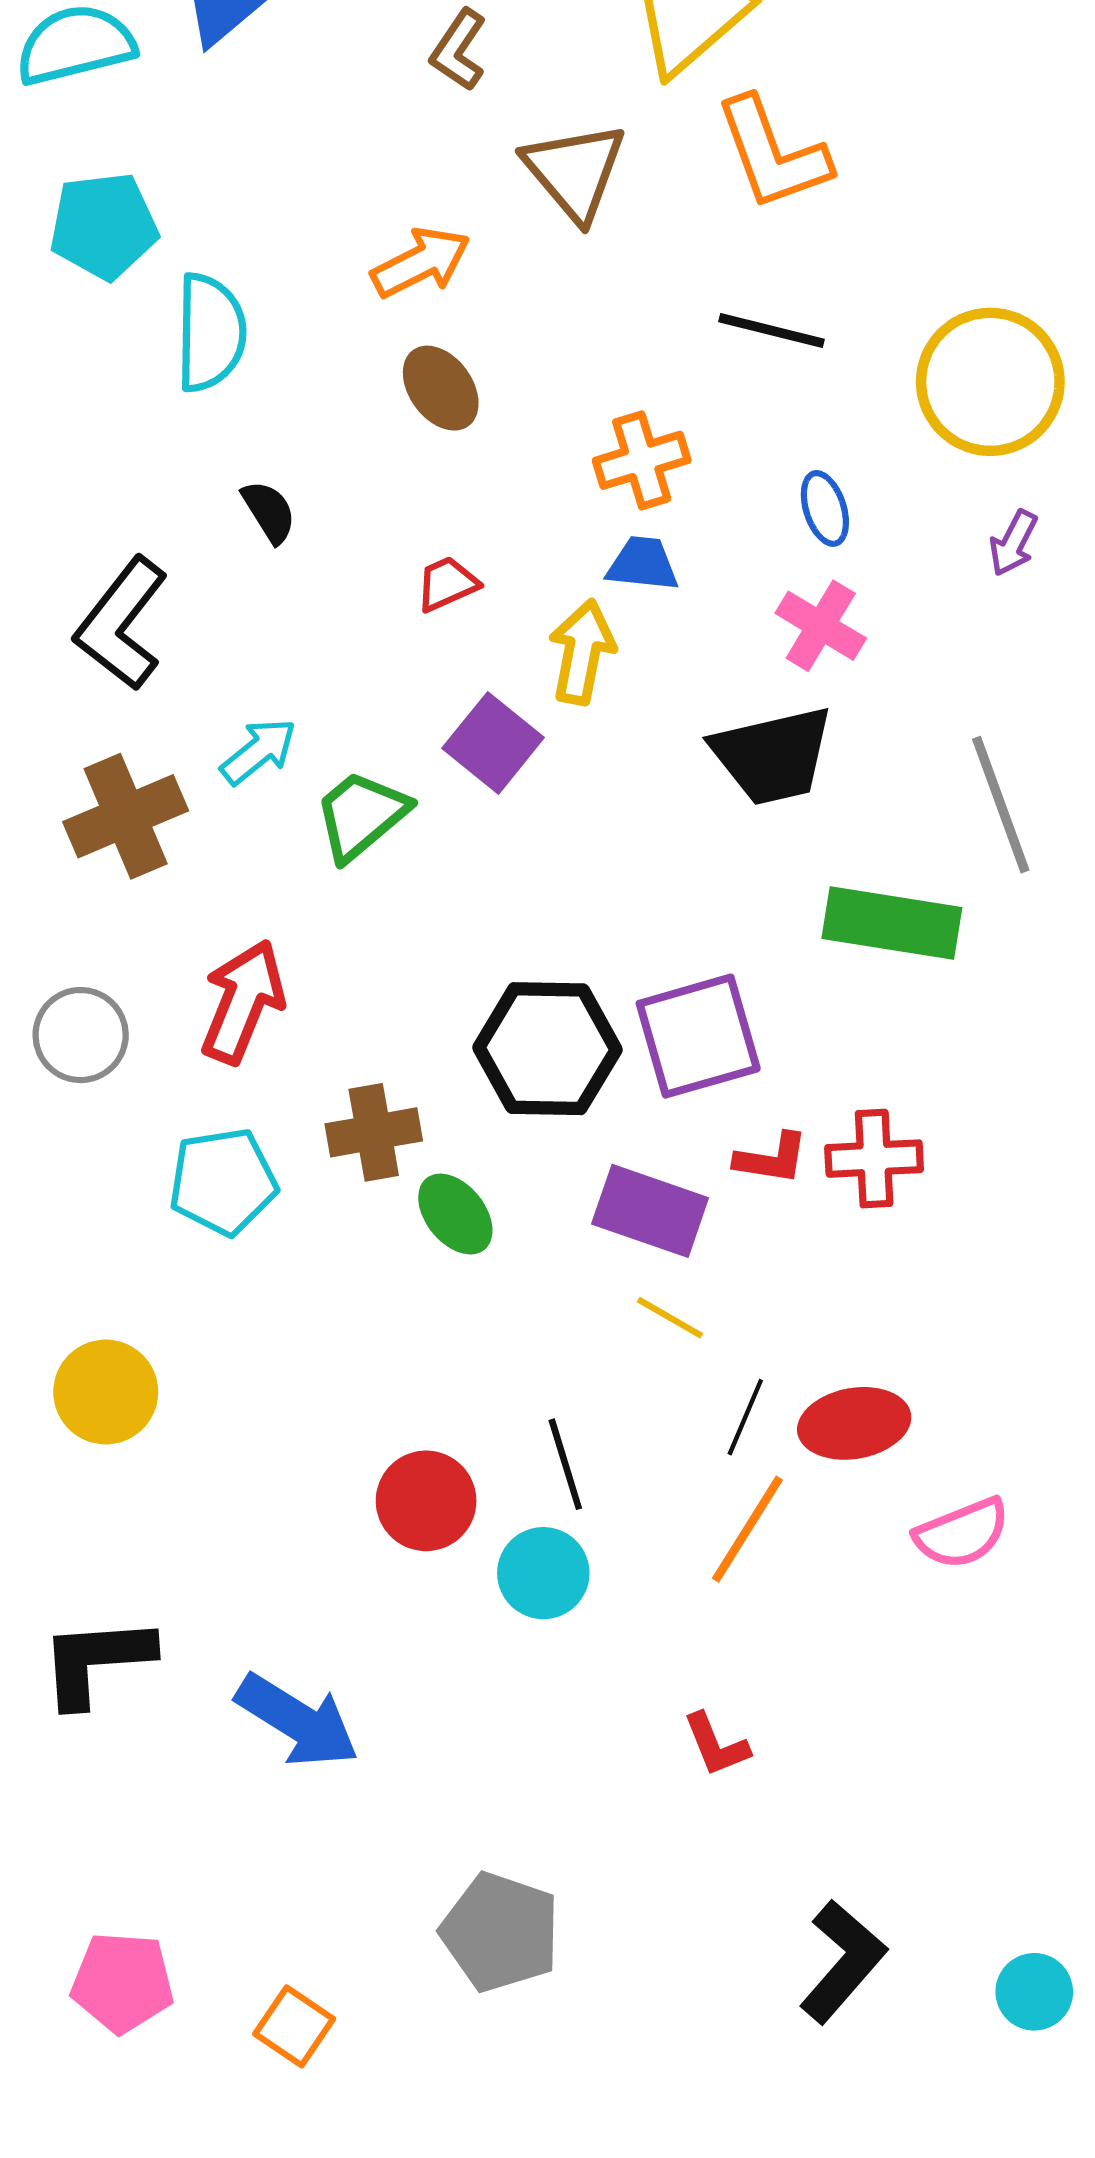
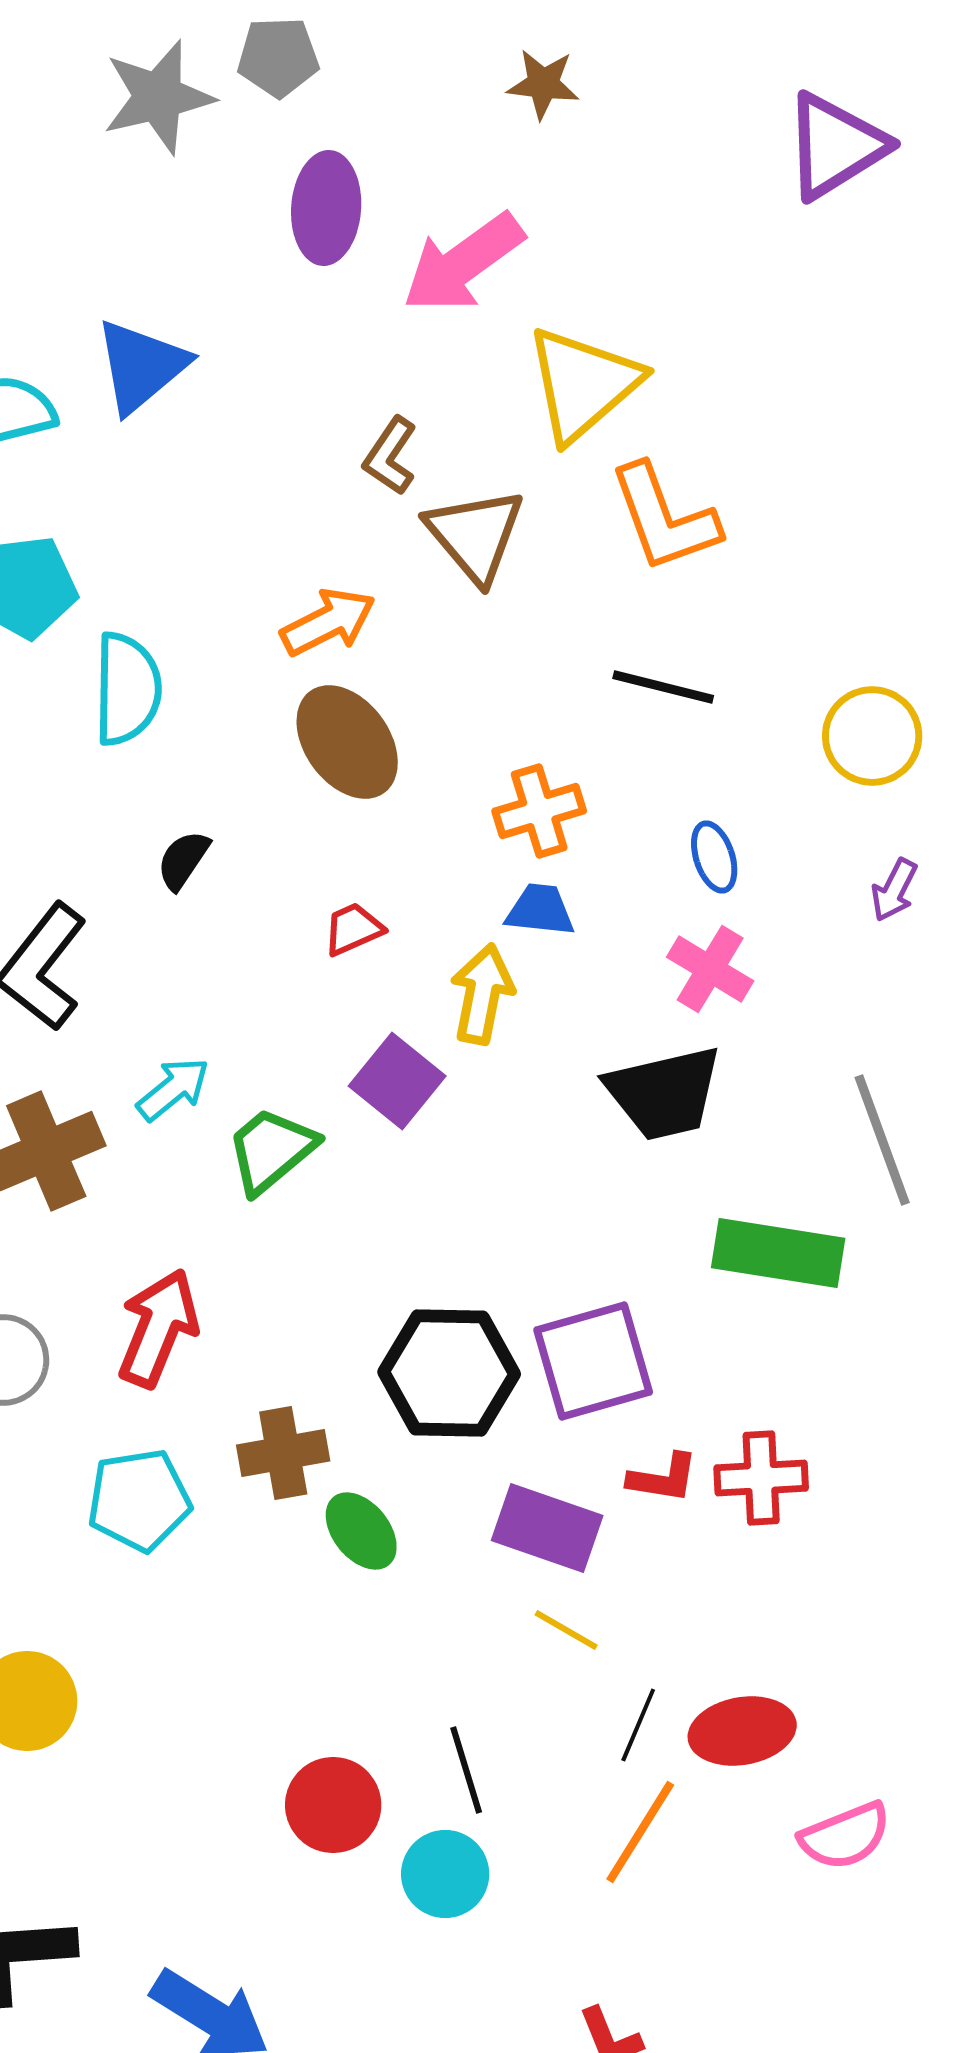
brown L-shape: (459, 50) -> (390, 456), moved
yellow circle: (990, 382) -> (872, 736), size x0.7
brown ellipse: (441, 388) -> (347, 742), size x1.4
black semicircle: (269, 512) -> (183, 860), turned -114

